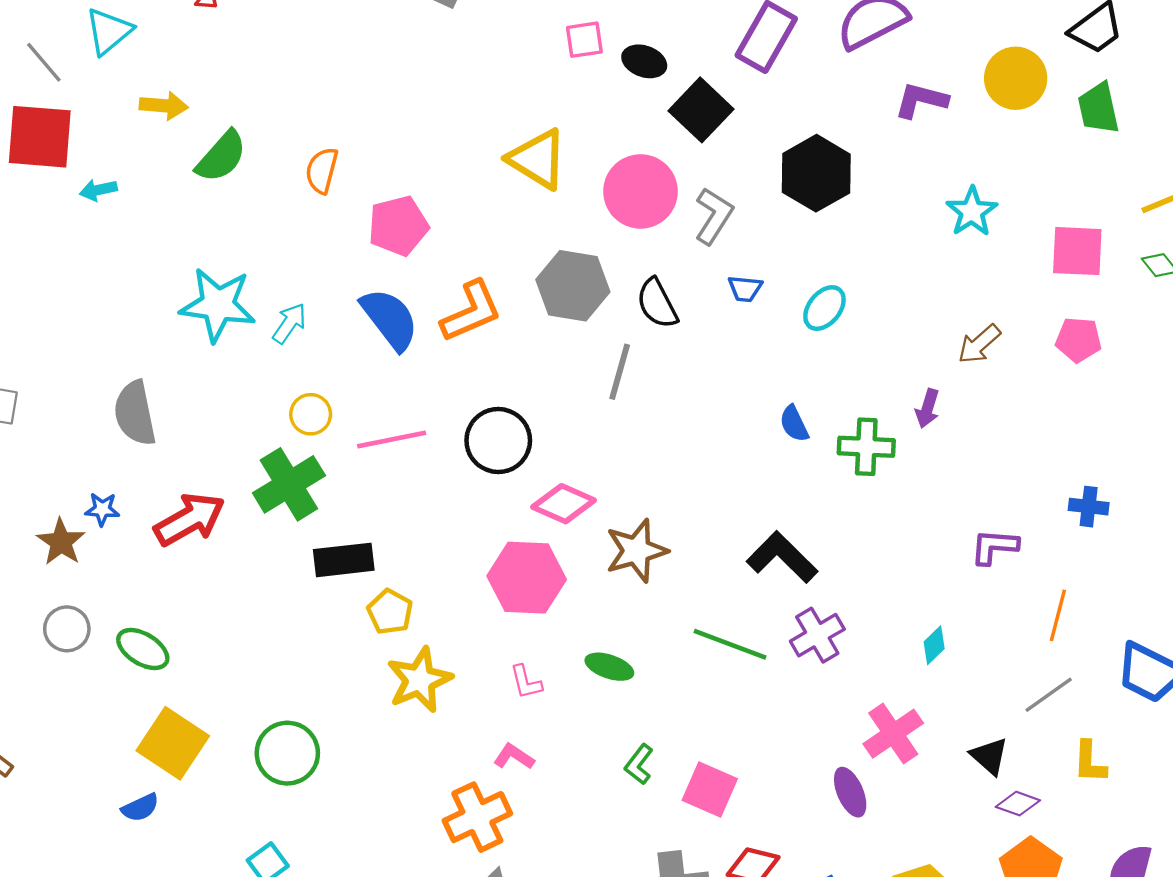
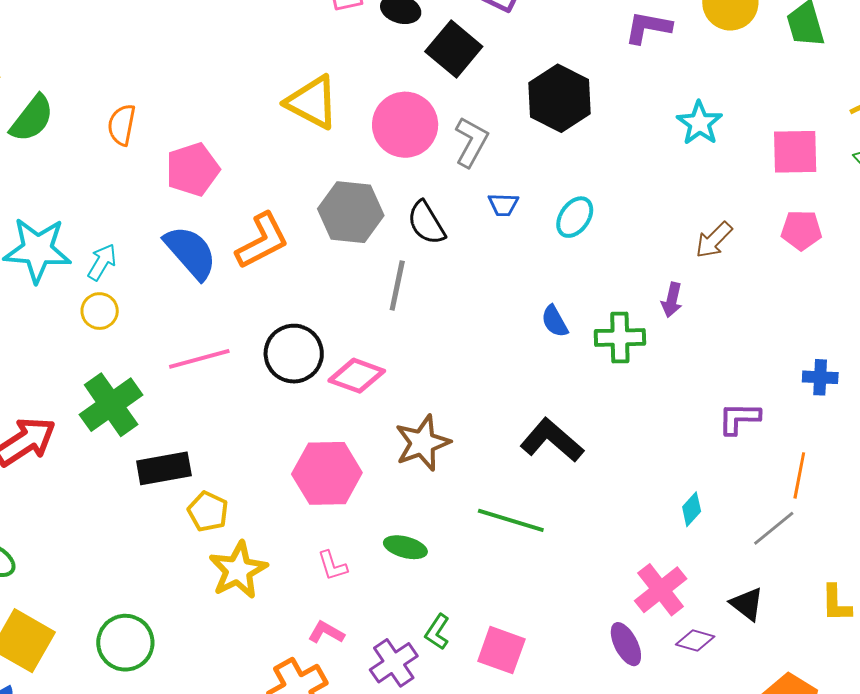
yellow circle: (311, 414) -> (100, 311), moved
pink diamond: (564, 504) -> (357, 376), moved
purple cross: (817, 635) -> (394, 663), moved
gray line: (1049, 695) -> (774, 528), moved
purple diamond: (1018, 804) -> (695, 640), moved

